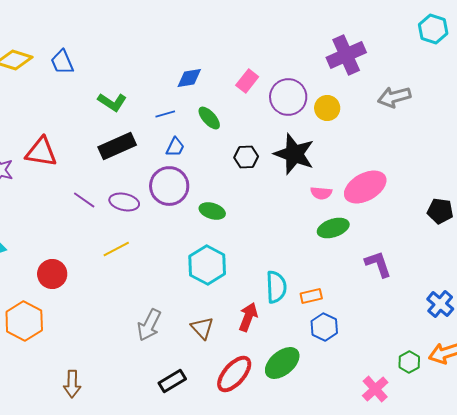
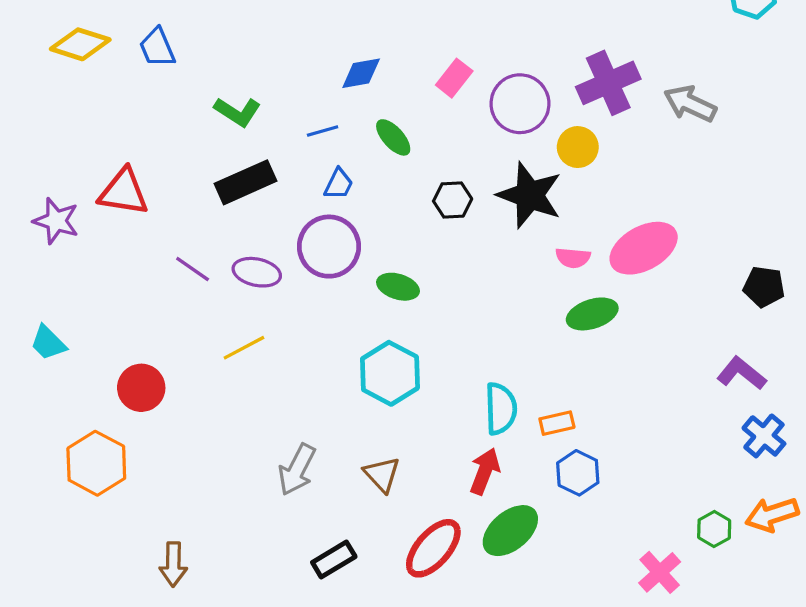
purple cross: (346, 55) -> (608, 83), moved
gray arrow: (394, 97) -> (690, 104), turned 40
yellow circle: (327, 108) -> (578, 147), moved
purple L-shape: (378, 264) -> (741, 373), moved, turned -32
red arrow: (248, 317) -> (485, 471), moved

